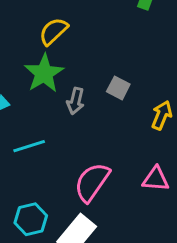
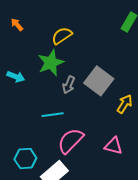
gray square: (118, 88) -> (99, 81), size x1.8
cyan line: (29, 146) -> (53, 115), moved

